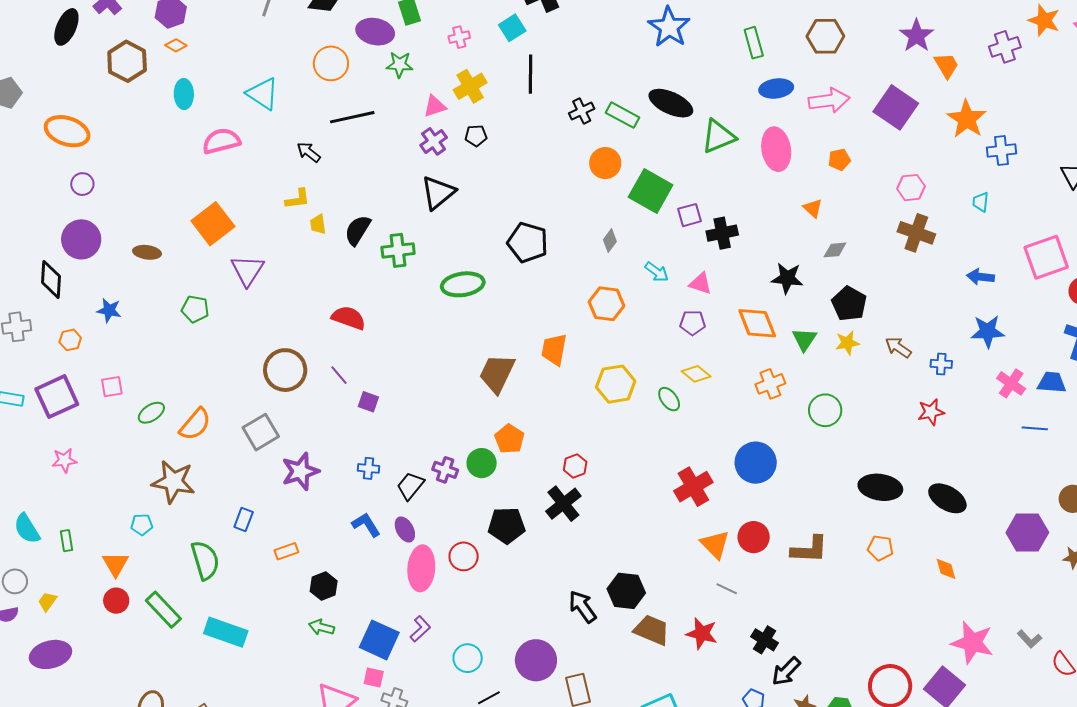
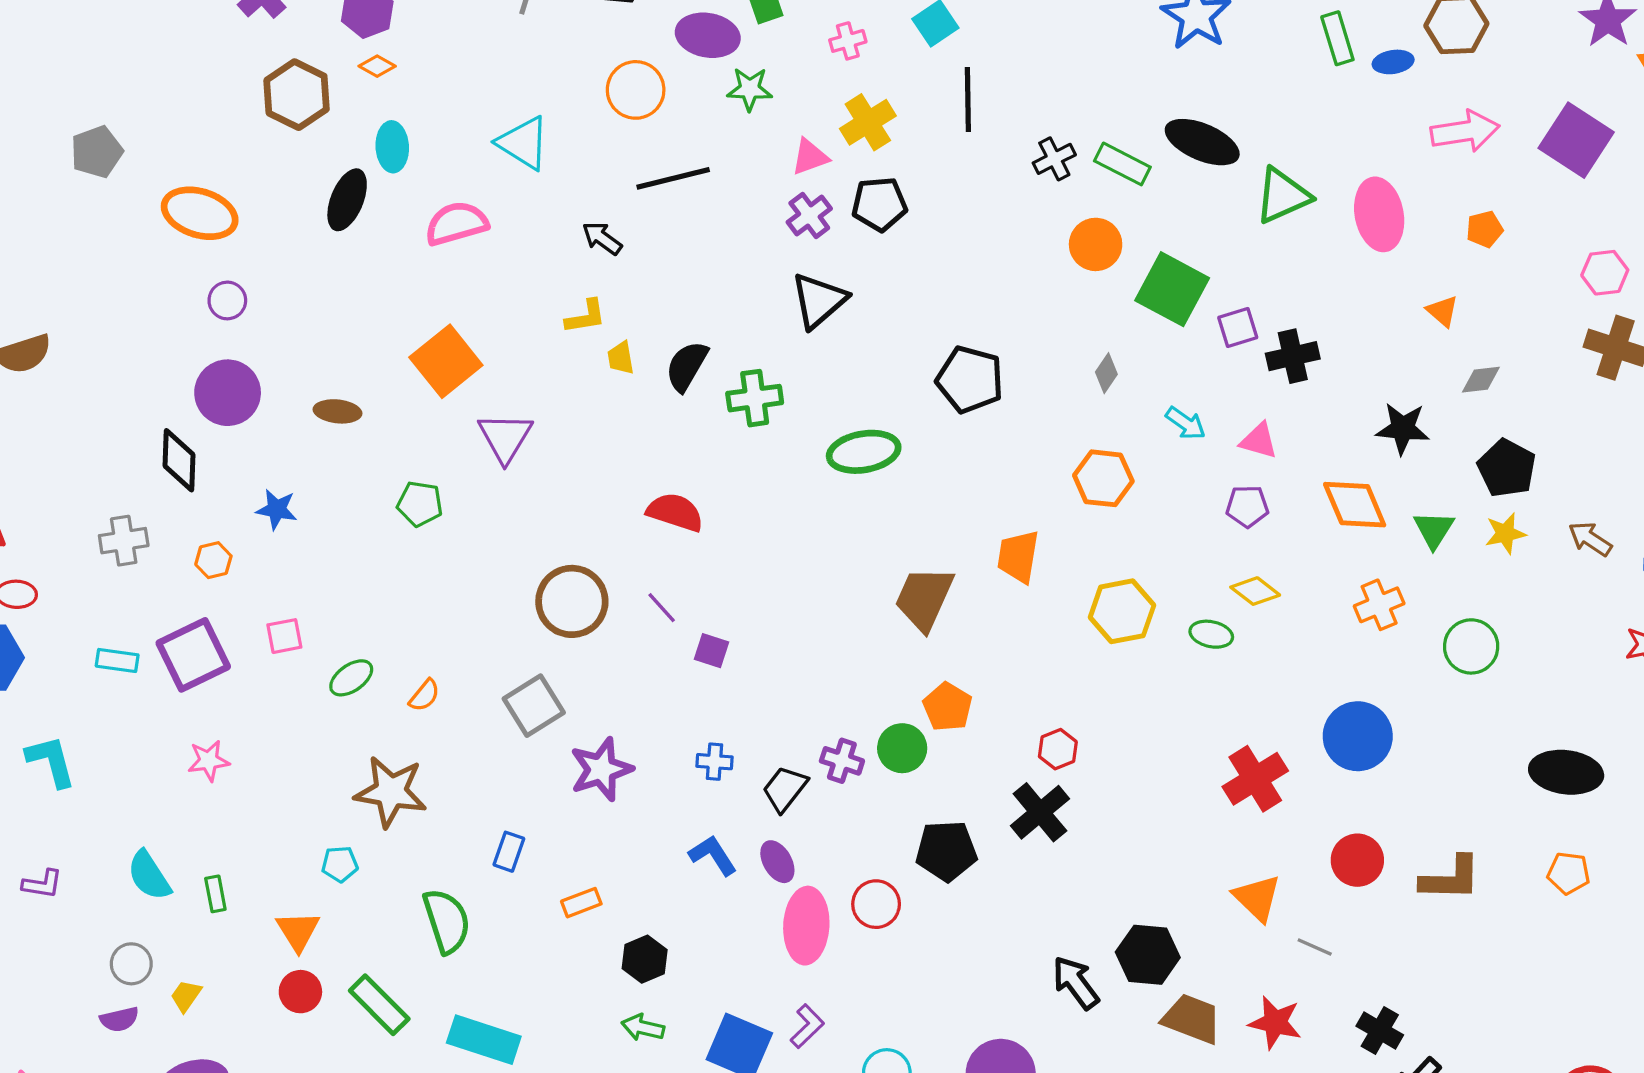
black ellipse: (66, 27) -> (347, 200), moved
blue ellipse: (776, 89) -> (1393, 62), moved, size x0.7
black pentagon: (476, 136) -> (879, 204), size x1.5
green ellipse: (669, 399) -> (1211, 634), turned -40
orange semicircle: (195, 424) -> (424, 695), size x0.6
orange triangle: (715, 544) -> (1257, 898), moved

